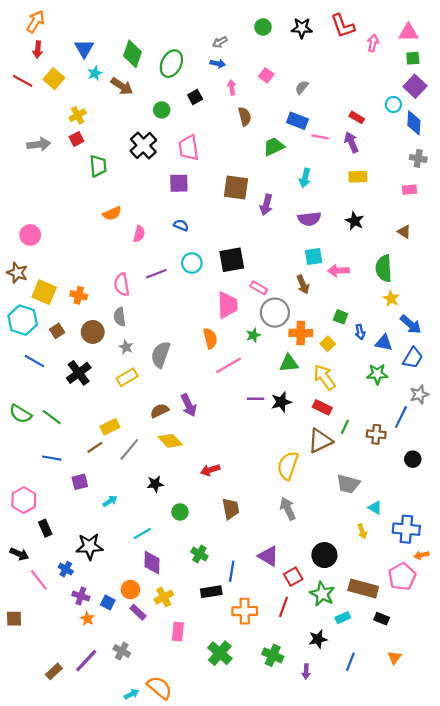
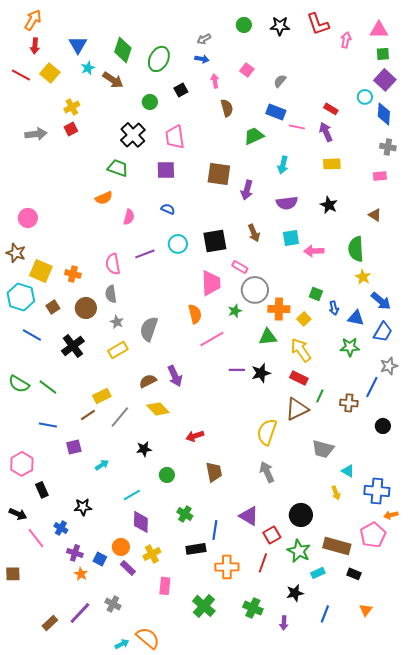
green trapezoid: (98, 166) -> (118, 168), moved, turned -65
brown arrow: (303, 285) -> (254, 233), moved
black star: (89, 546) -> (83, 507), size x0.7

